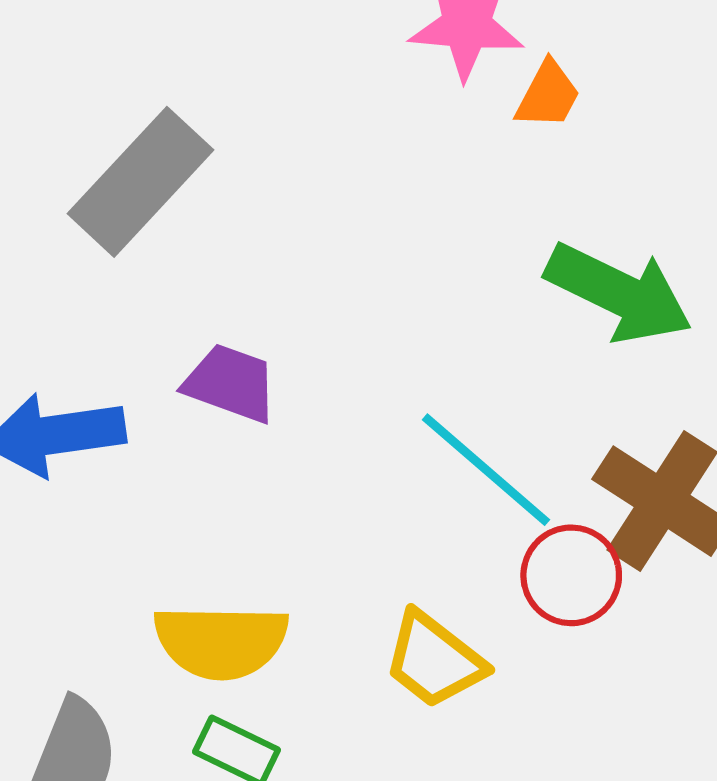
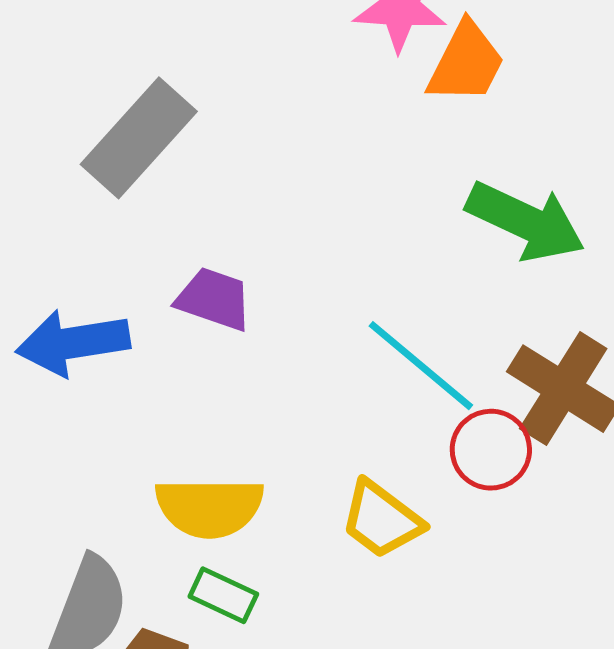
orange trapezoid: (548, 95) -> (466, 63), size x1.5

